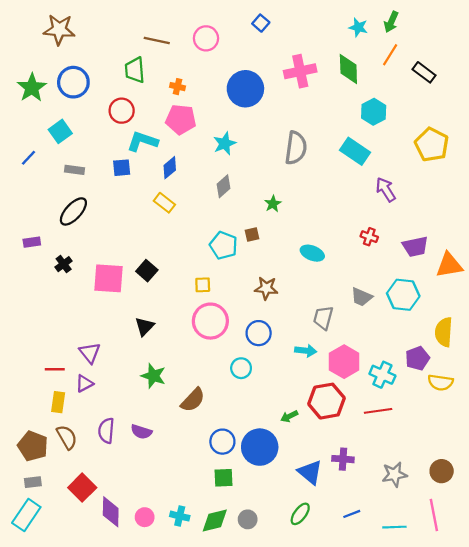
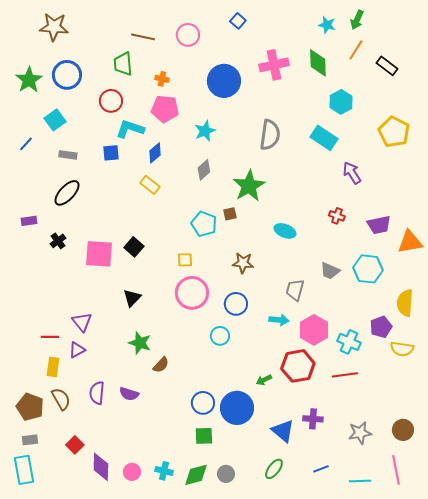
green star: (273, 204) -> (249, 186), size x2.0
brown semicircle: (193, 400) -> (161, 365), moved, size x0.7
red square: (82, 488) -> (75, 445), size x0.7
cyan rectangle: (26, 515) -> (24, 470), turned -44

